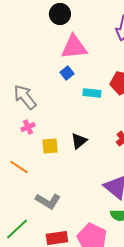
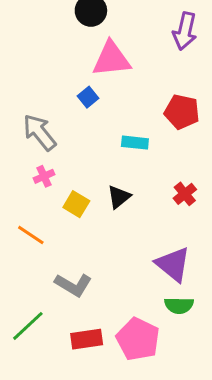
blue square: (67, 73) -> (88, 97), moved
cyan rectangle: (92, 93) -> (135, 143), moved
yellow square: (50, 146) -> (76, 204), turned 36

